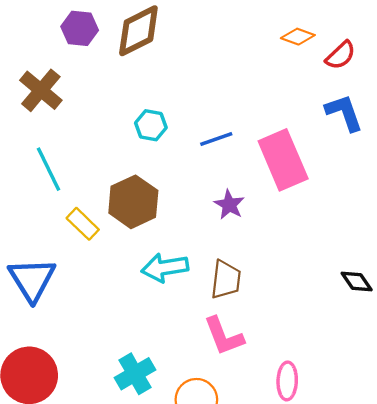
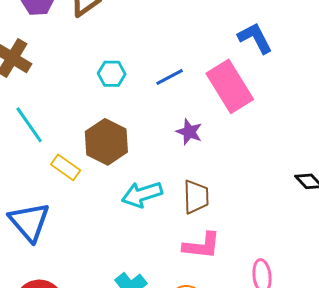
blue L-shape: (344, 113) -> (255, 38), moved
pink L-shape: (224, 336) -> (202, 246), turned -54

